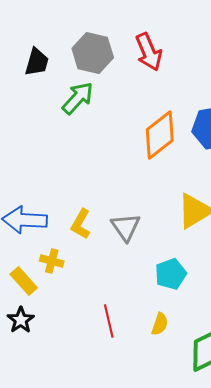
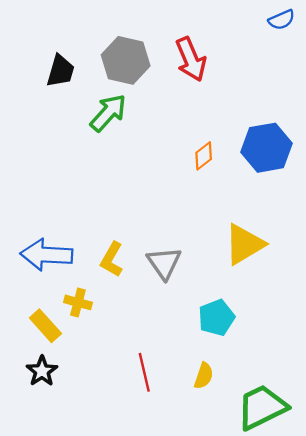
orange diamond: (160, 135) -> (204, 156), size x0.5

